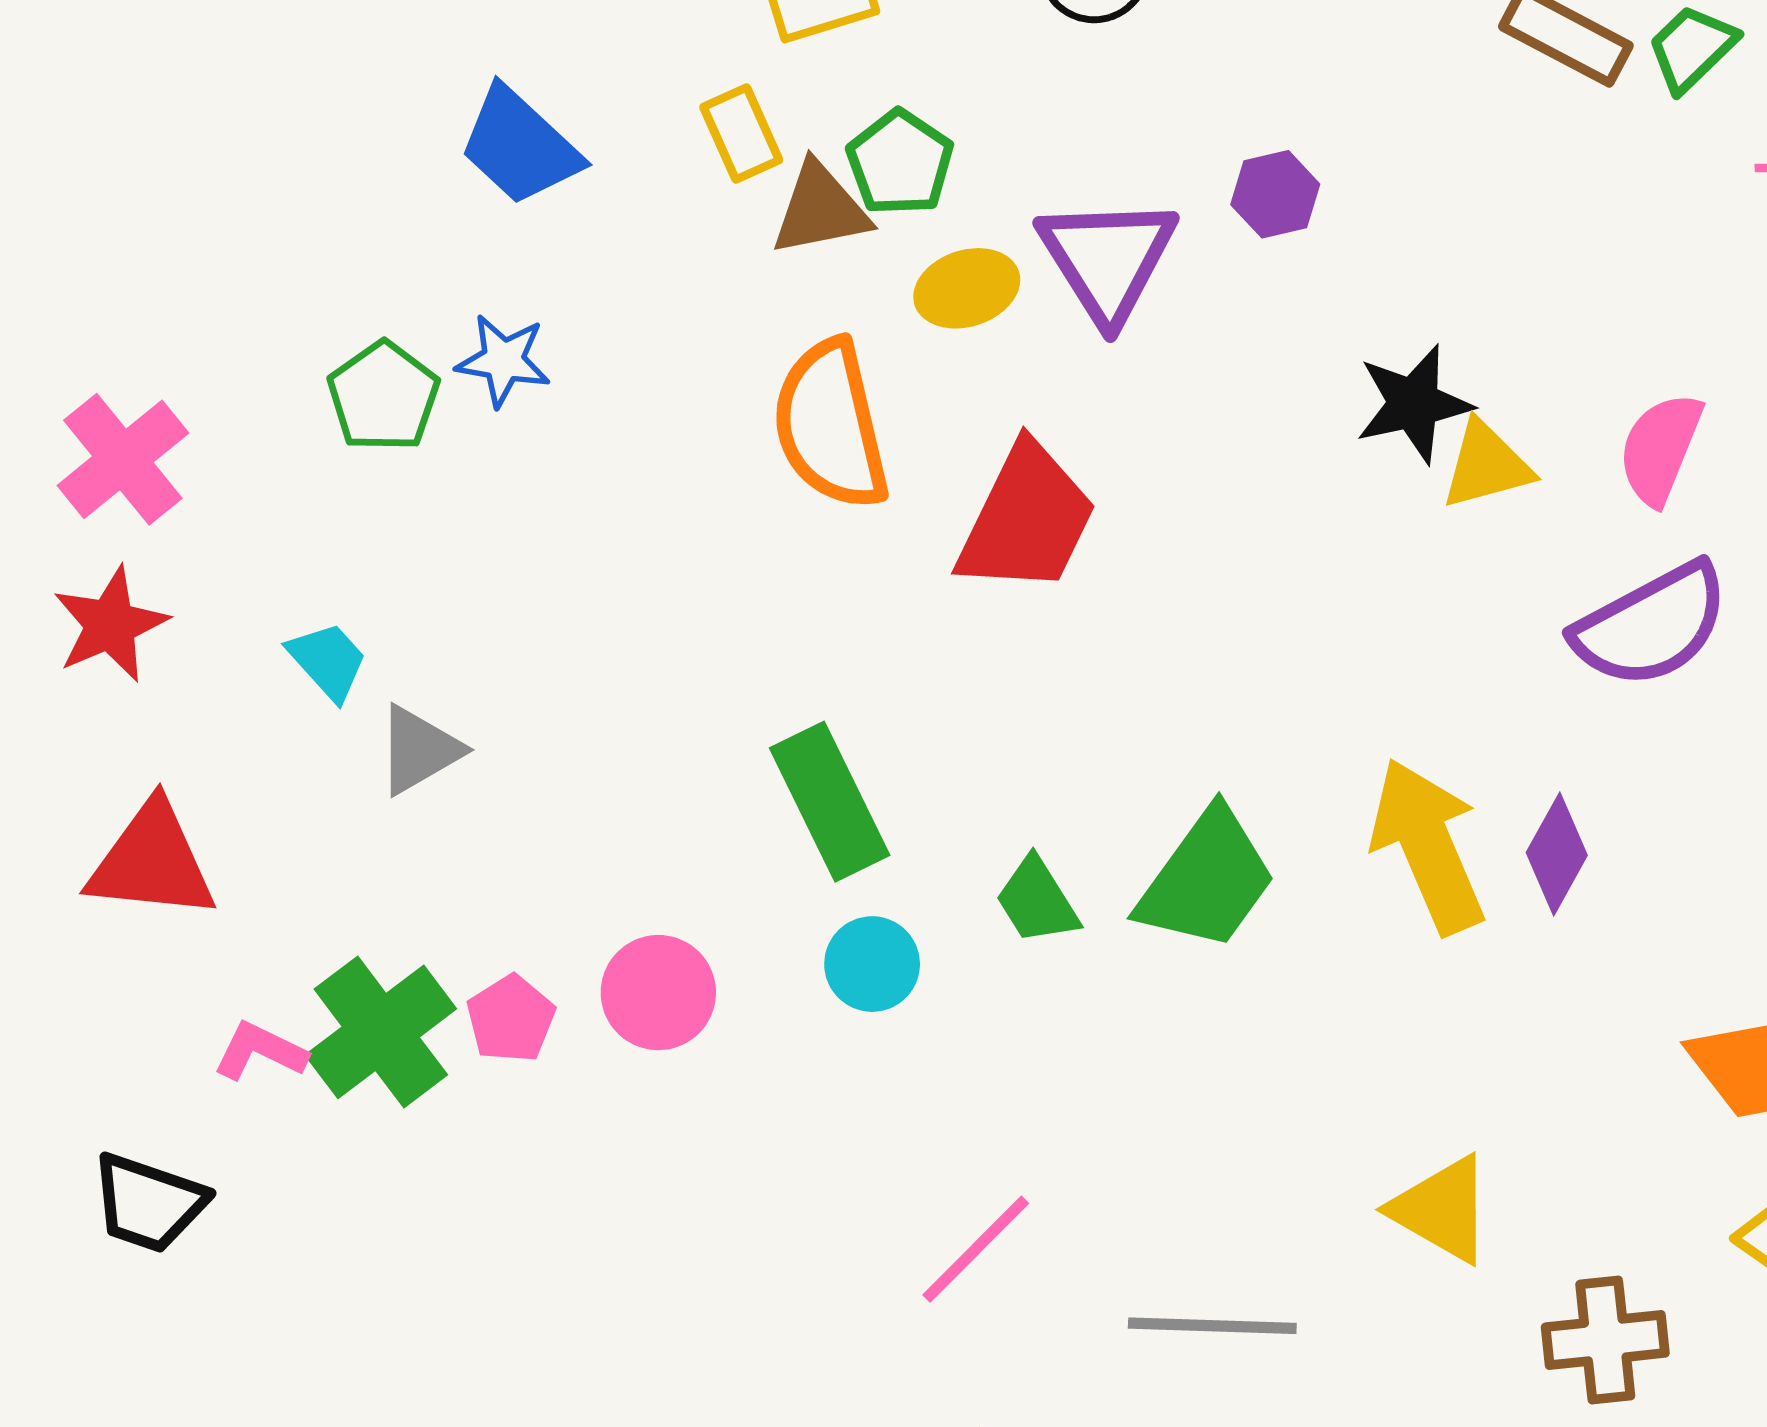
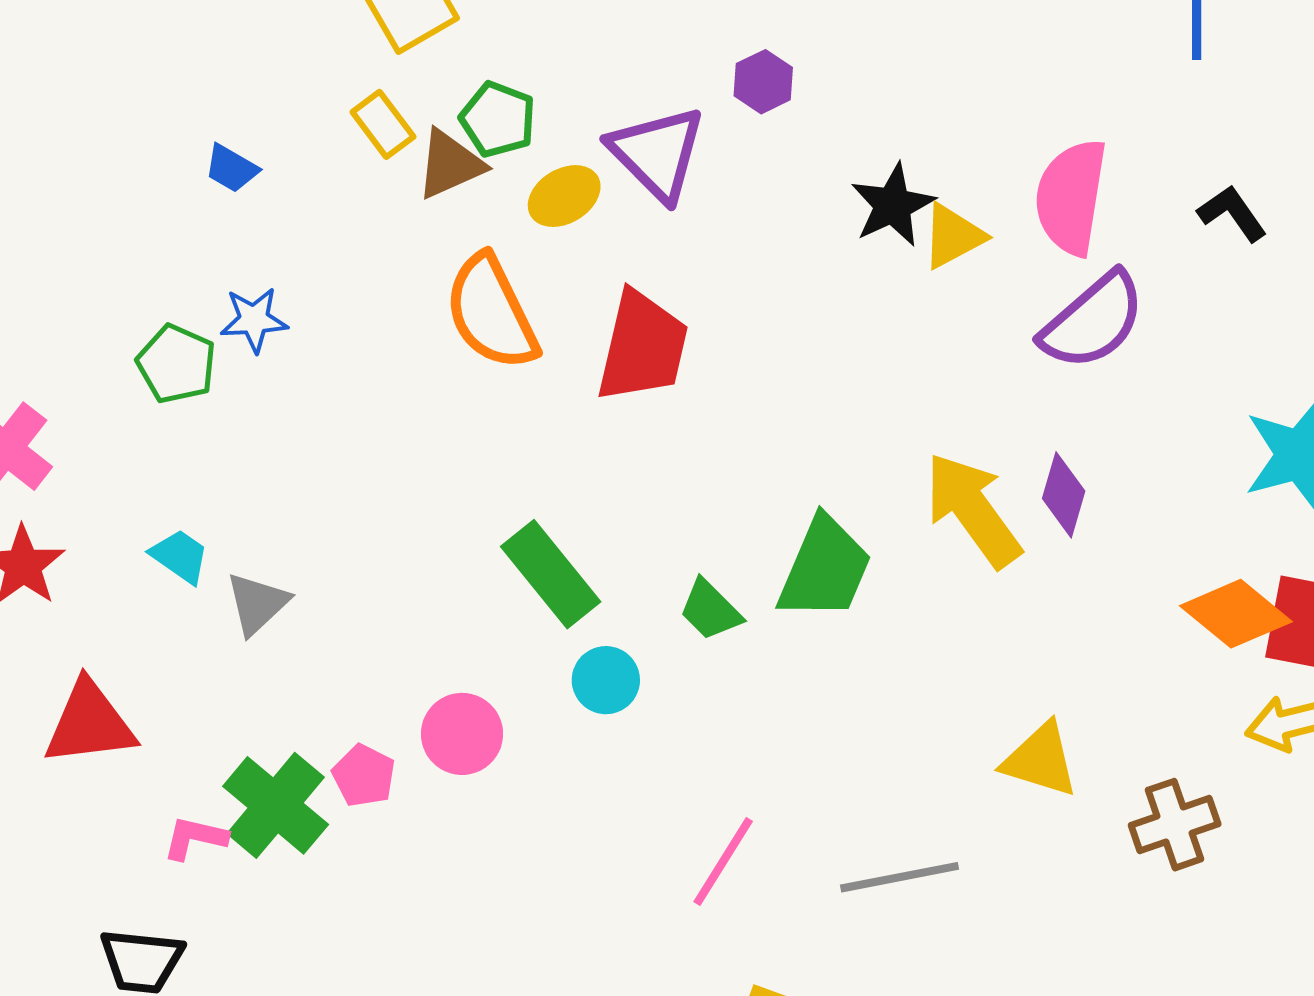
blue trapezoid: (520, 146) -> (231, 168), size x0.6
pink semicircle: (1660, 449) -> (1071, 197), size x1.4

